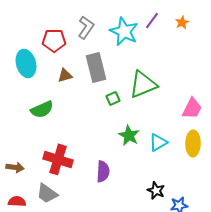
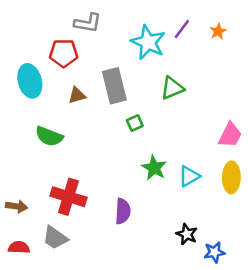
gray L-shape: (86, 27) -> (88, 23), moved, turned 65
green triangle: (143, 84) -> (172, 88), moved, size x0.7
green semicircle: (42, 109) -> (49, 136), turned 45

